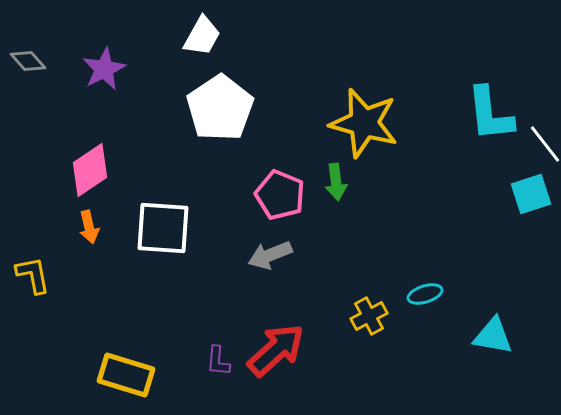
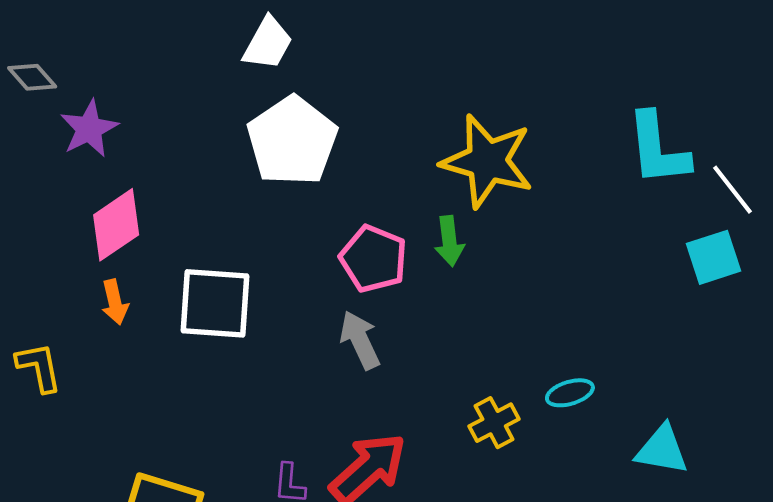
purple star: (104, 69) -> (89, 129), moved
gray arrow: (270, 255) -> (360, 340), turned 87

